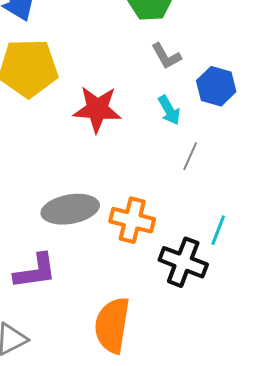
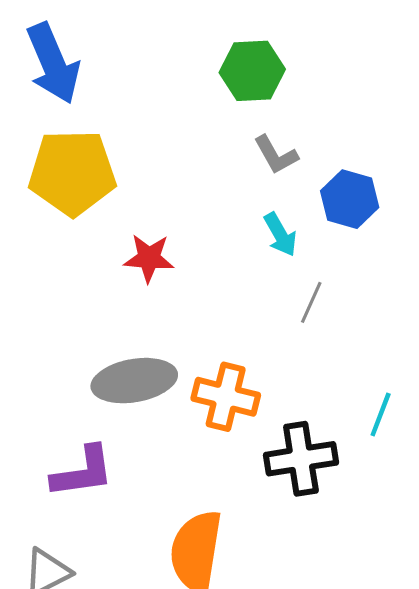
red star: (97, 109) -> (149, 258), moved, size x0.7
cyan line: (218, 230) -> (381, 414), moved
black cross: (183, 262) -> (301, 459), turned -30

